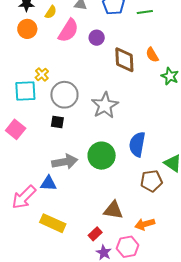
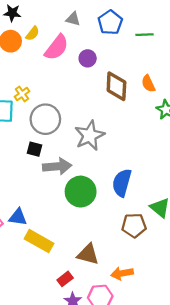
yellow semicircle: (51, 12) -> (32, 33), moved
gray arrow: (65, 162) -> (57, 166), moved
yellow rectangle: (53, 223) -> (39, 241), moved

